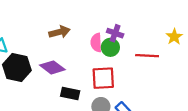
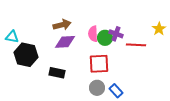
purple cross: (115, 33) -> (116, 34), moved
purple diamond: (52, 67) -> (65, 42), moved, turned -40
black rectangle: (70, 93) -> (57, 73), moved

